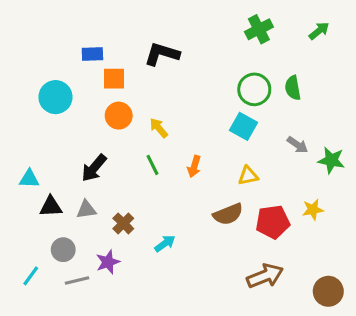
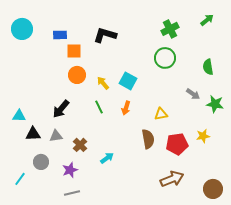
green cross: (259, 29) -> (170, 29), moved
green semicircle: (293, 88) -> (208, 67), moved
cyan circle: (55, 97) -> (22, 29), moved
cyan square: (244, 126) -> (128, 81), moved
brown semicircle: (228, 214) -> (148, 139), turned -78
gray line: (77, 280) -> (72, 193), moved

